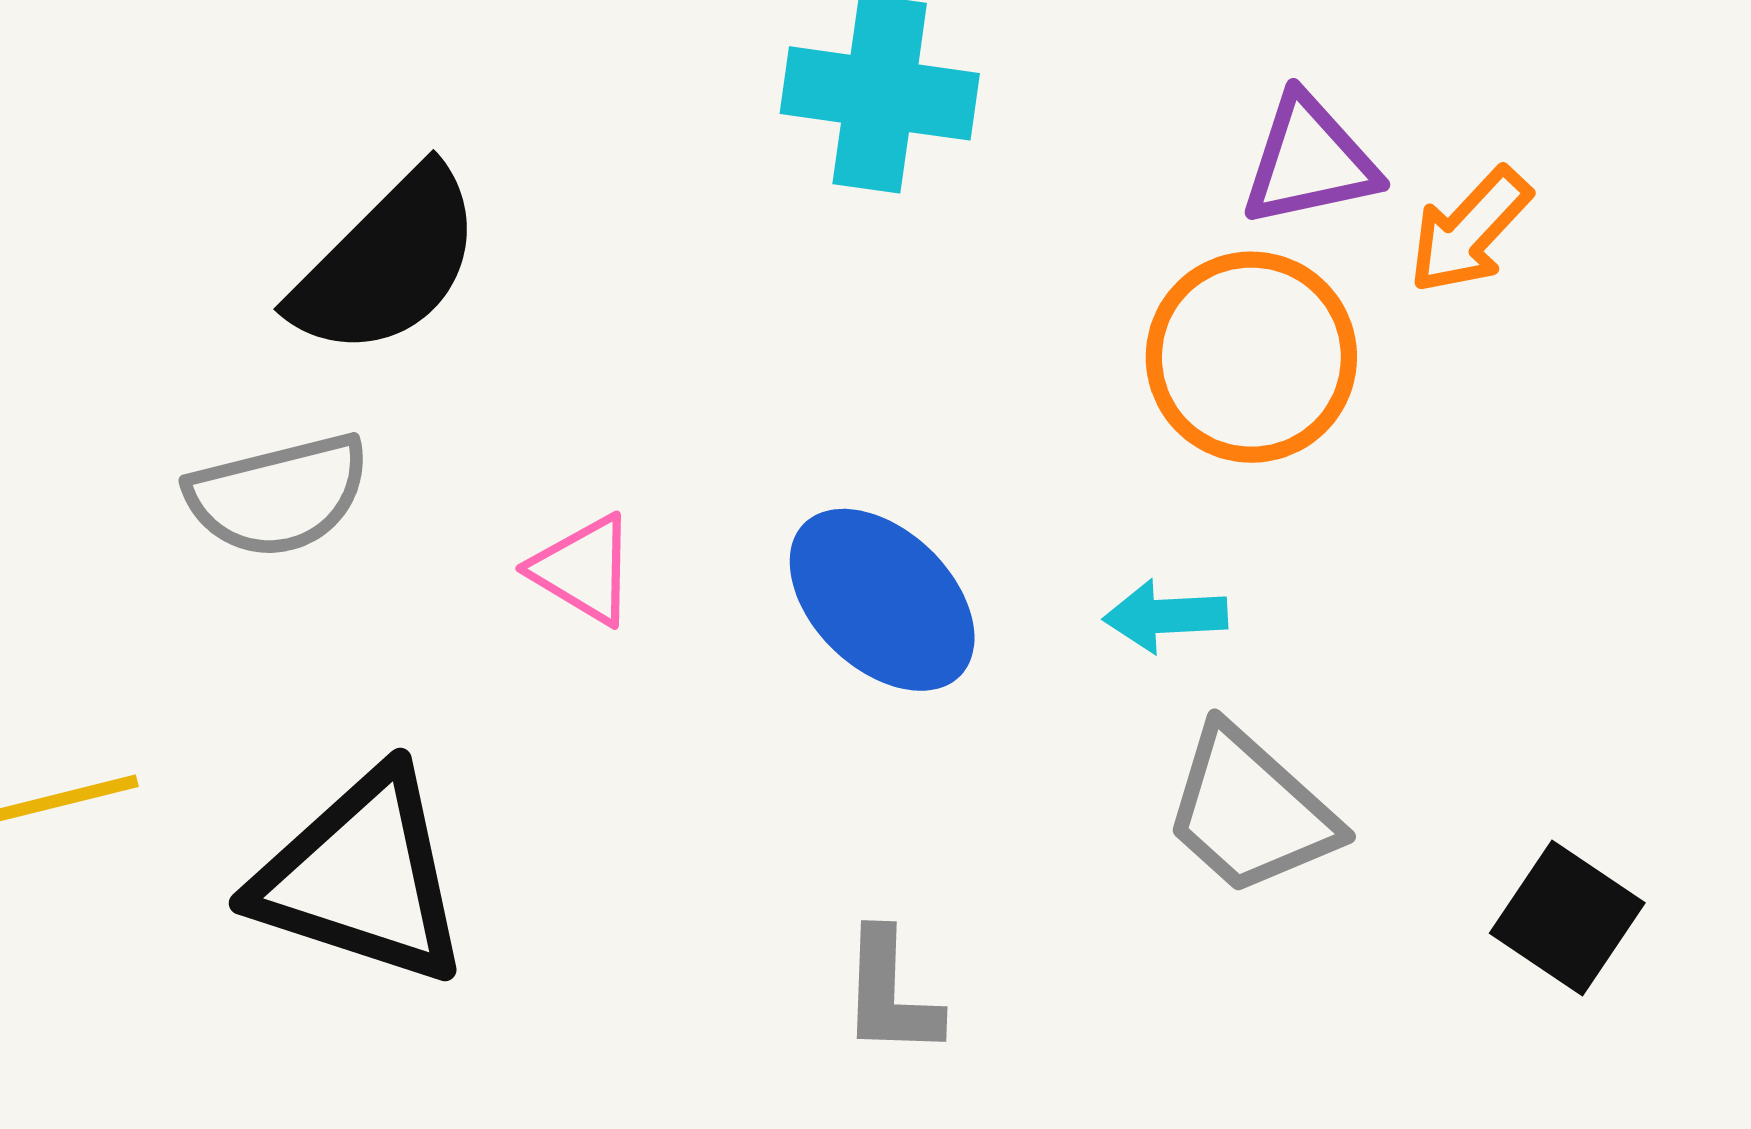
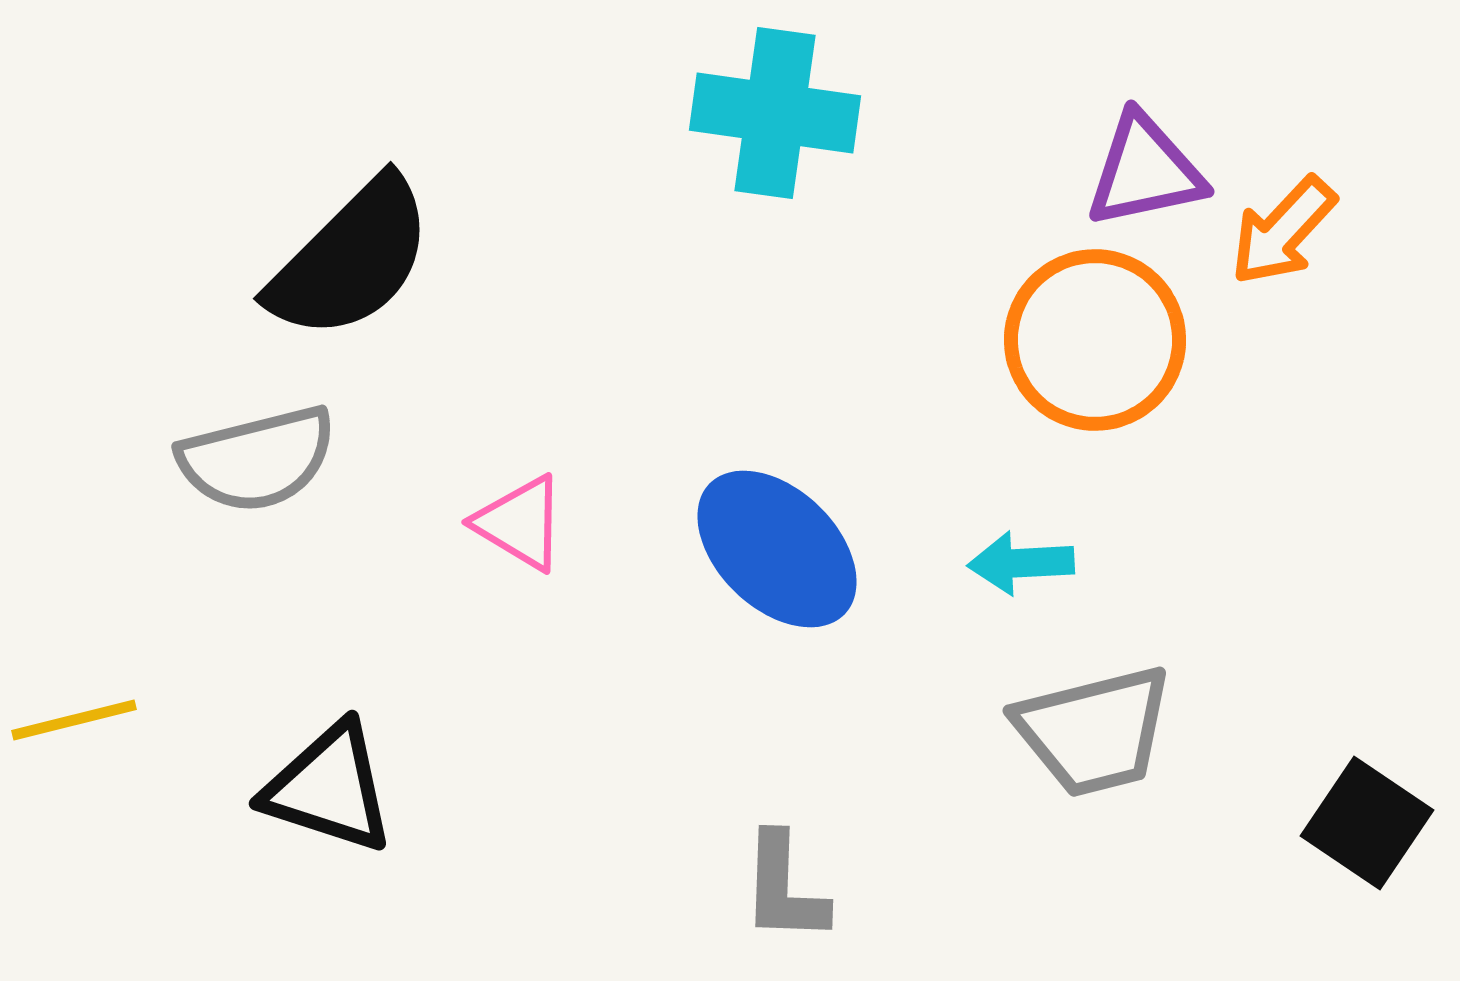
gray trapezoid: (1250, 811) -> (1094, 731), turned -56
black triangle: (362, 877) -> (329, 788), size x0.7

